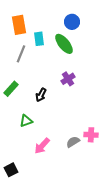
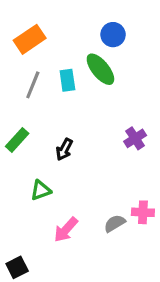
orange rectangle: (19, 25) -> (30, 39), turned 66
cyan rectangle: (39, 39) -> (67, 80), moved
purple cross: (68, 79) -> (135, 138), moved

